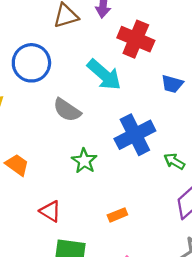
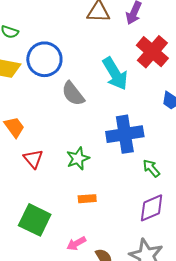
blue circle: (31, 63) -> (44, 59), moved
green star: (84, 161) -> (78, 158), moved
red triangle: (50, 211) -> (33, 159), moved

